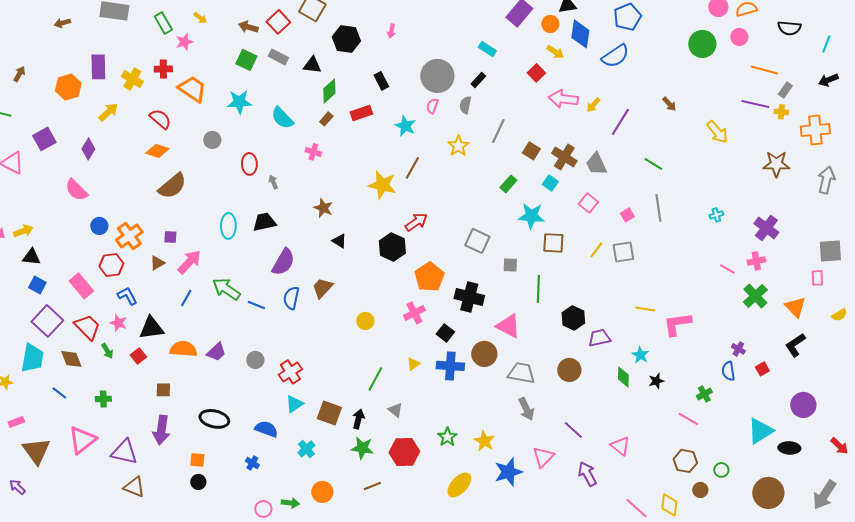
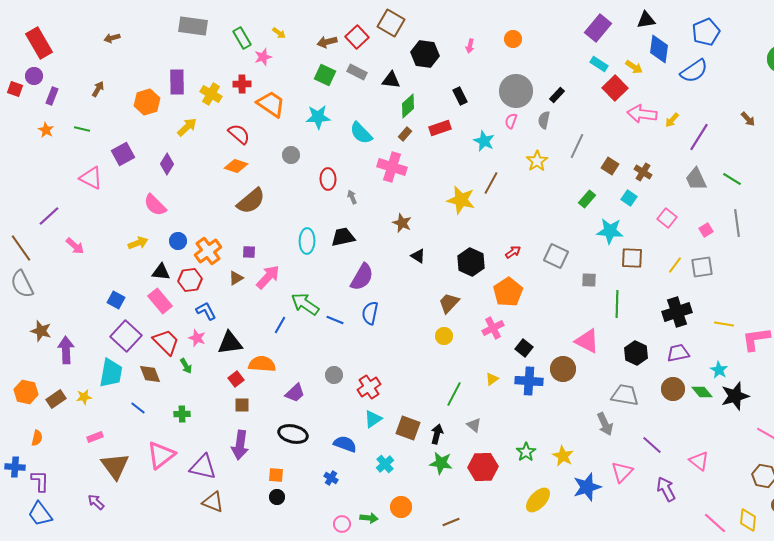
brown arrow: (62, 23) -> (112, 38), moved
orange circle: (550, 24) -> (513, 39), moved
brown arrow: (248, 27) -> (327, 42), turned -30
cyan rectangle: (487, 49) -> (599, 64), moved
red square: (536, 73) -> (615, 88), size x1.4
pink cross: (313, 152) -> (392, 167), size x1.8
brown cross: (564, 157) -> (643, 172), size x0.7
gray trapezoid: (596, 164) -> (696, 179), moved
red arrow: (416, 222) -> (513, 252), moved, size x0.7
yellow arrow: (23, 231) -> (138, 243), moved
black triangle: (31, 257) -> (161, 272), moved
brown trapezoid: (322, 288) -> (449, 303), moved
black cross: (469, 297) -> (677, 312), moved, turned -32
blue line: (186, 298) -> (280, 325), moved
black hexagon: (573, 318) -> (636, 353), moved
purple trapezoid: (216, 352) -> (295, 393), moved
red square: (138, 356) -> (236, 379), moved
brown circle: (569, 370) -> (673, 389), moved
gray trapezoid: (521, 373) -> (625, 395), moved
green diamond: (623, 377) -> (702, 392), turned -40
black star: (656, 381) -> (735, 396), size x1.8
brown line: (372, 486) -> (451, 522), moved

